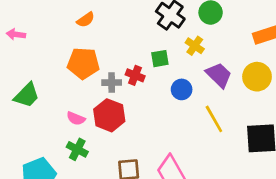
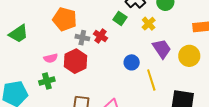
green square: (160, 59) -> (120, 18), moved, turned 32
blue circle: (182, 89) -> (132, 62), moved
pink semicircle: (76, 118) -> (51, 58), turned -48
green cross: (77, 149) -> (47, 81), turned 35

